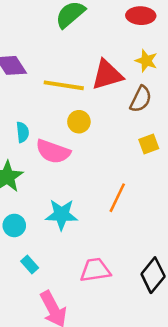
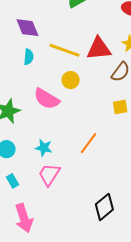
cyan semicircle: (23, 132) -> (29, 57), moved
cyan star: (61, 215) -> (44, 148), size x0.7
pink trapezoid: (95, 270) -> (49, 174), moved, turned -60

